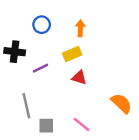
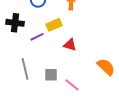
yellow rectangle: (72, 54) -> (54, 25), moved
gray square: (46, 126) -> (51, 75), moved

